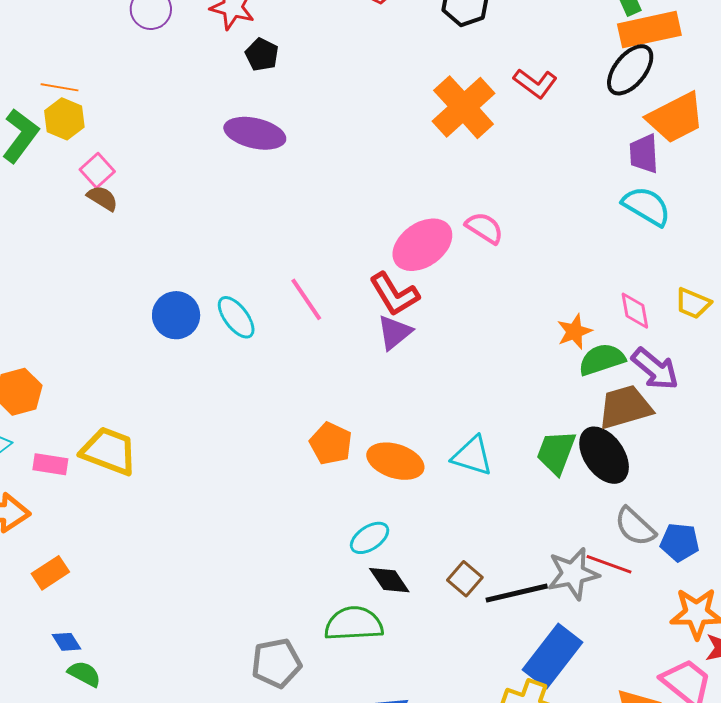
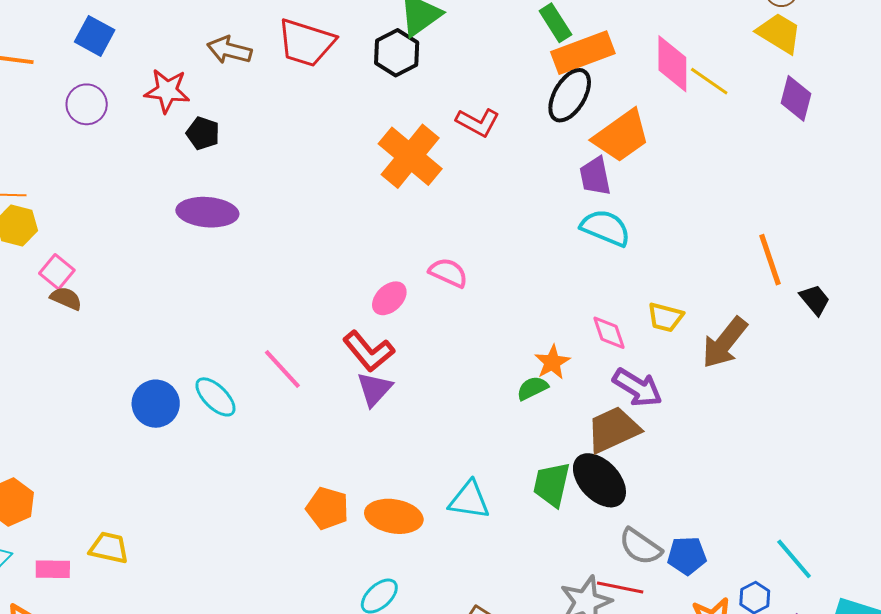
pink ellipse: (422, 245) -> (389, 298), size x0.6
green semicircle: (602, 359) -> (532, 388), moved, size x0.7
yellow trapezoid: (109, 451) -> (109, 548), size x0.7

